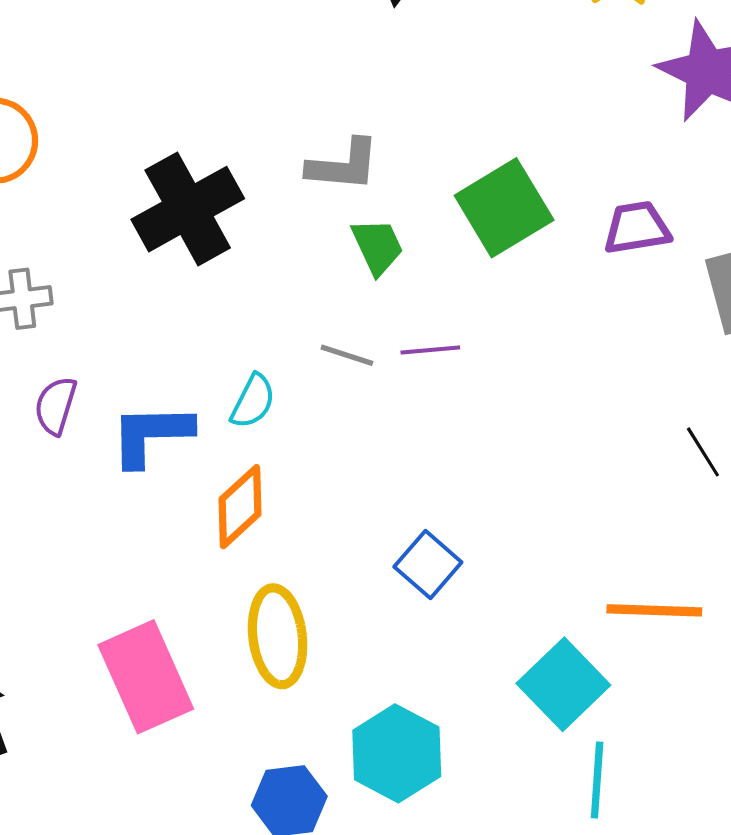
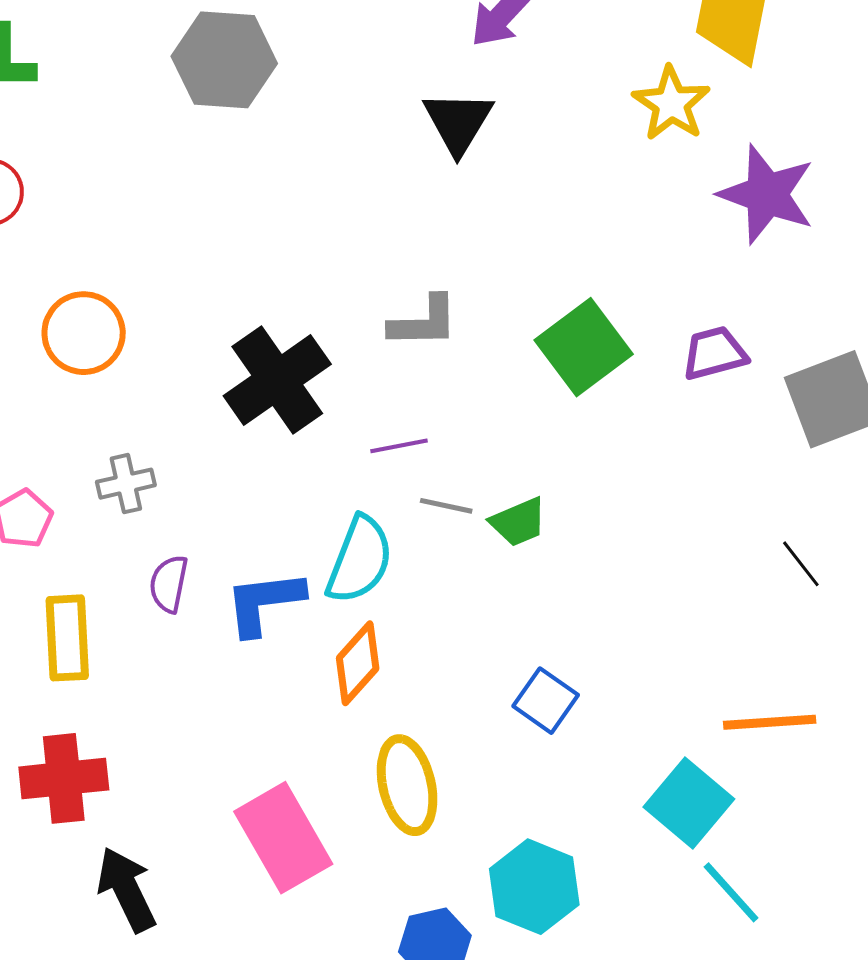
green trapezoid: (377, 246) -> (518, 522), moved, turned 98
purple line: (430, 350) -> (399, 446), moved
cyan semicircle: (253, 401) -> (360, 560), size x1.6
cyan line: (597, 780) -> (731, 892), turned -40

